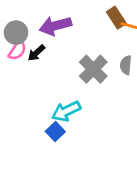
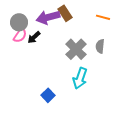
brown rectangle: (116, 18) -> (65, 13), moved
cyan arrow: (66, 111) -> (80, 78), moved, turned -45

